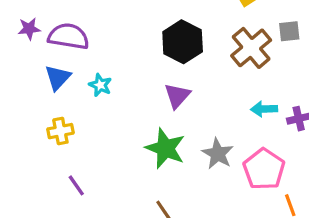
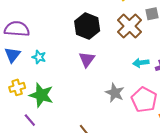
green star: (165, 148) -> (41, 95), moved

